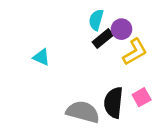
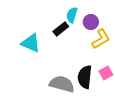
black rectangle: (103, 38) -> (61, 29), moved
cyan triangle: (41, 57) -> (31, 43), size x1.5

